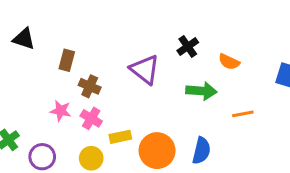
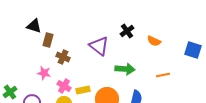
black triangle: (24, 39) -> (34, 26), moved
green arrow: (201, 91) -> (125, 69), moved
pink cross: (91, 118) -> (64, 86), moved

